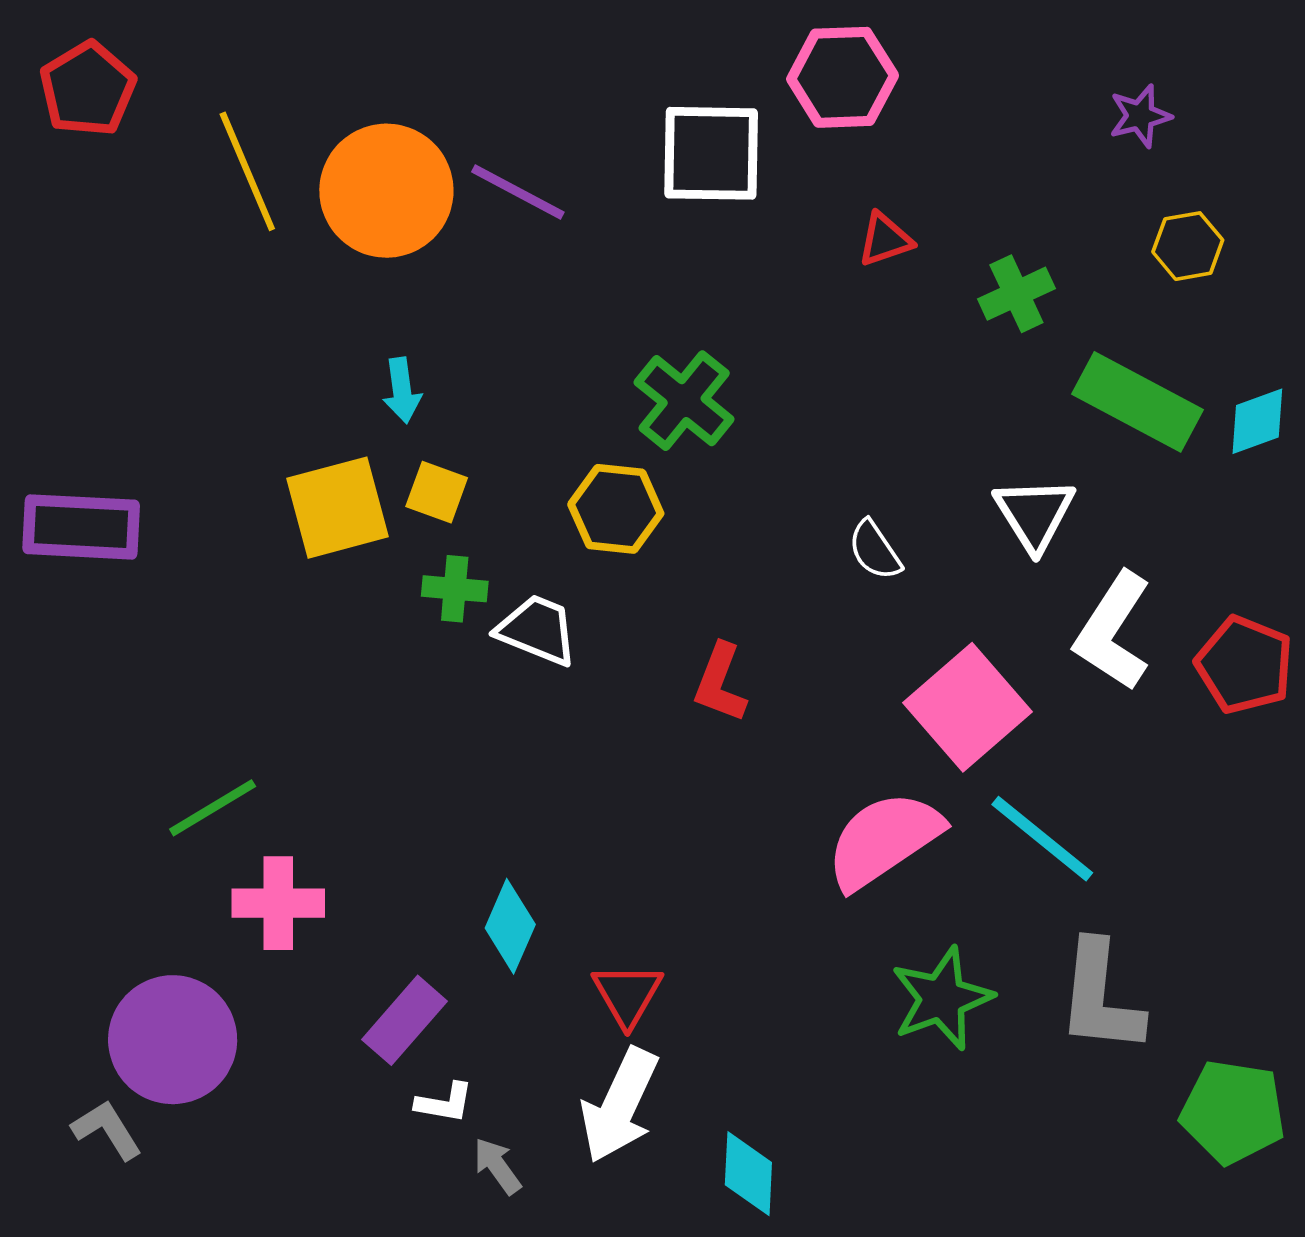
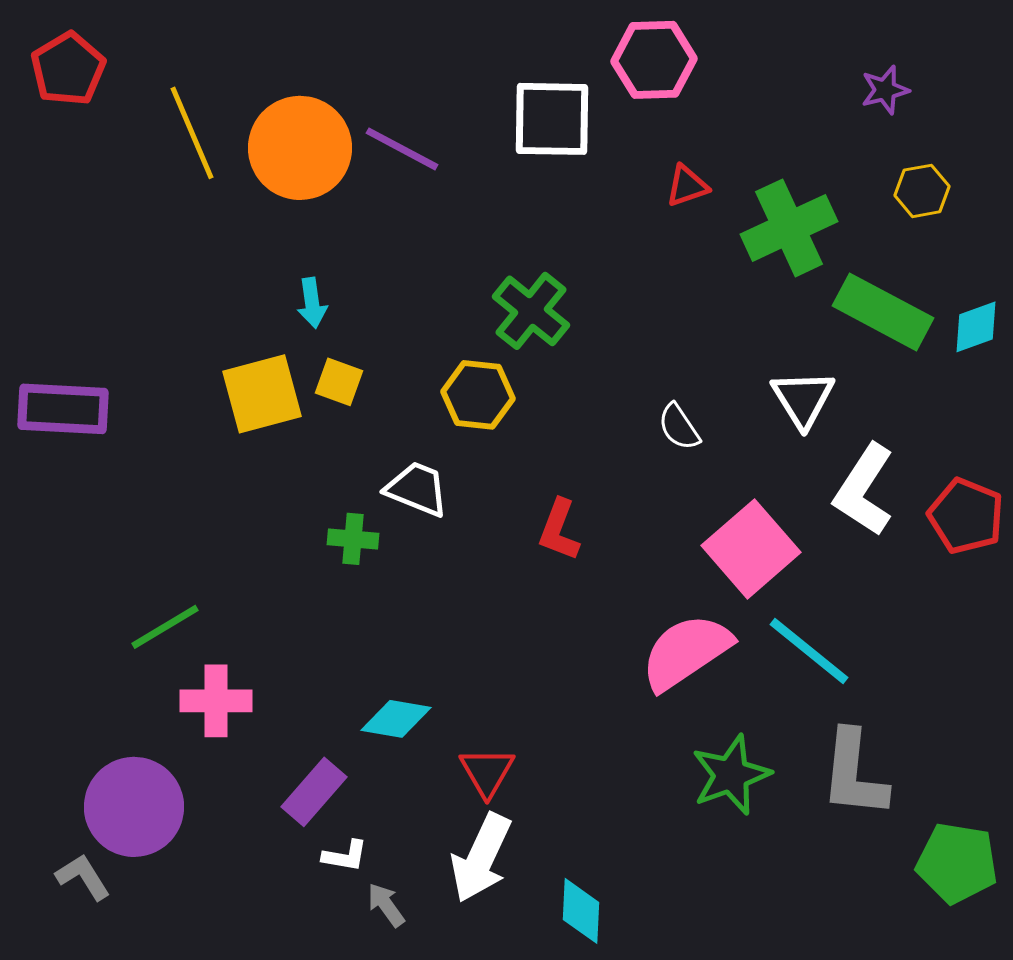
green cross: (1016, 294) -> (789, 228), size x1.6
green cross: (455, 589) -> (353, 539), moved
cyan diamond: (510, 926) -> (396, 719), turned 76

